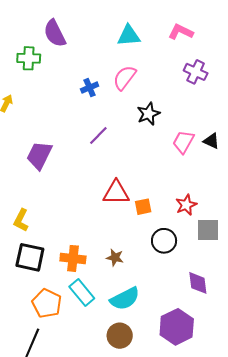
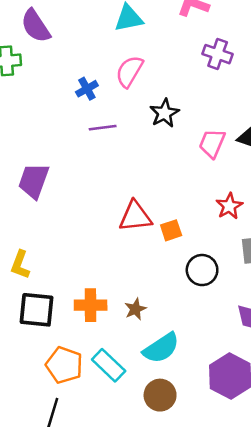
purple line: (98, 136) -> (103, 128), moved, turned 45
red star: (186, 205) -> (229, 206), moved
brown star: (115, 258) -> (135, 309), moved, turned -30
cyan rectangle: (82, 292) -> (109, 365), moved

